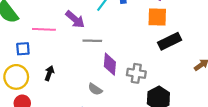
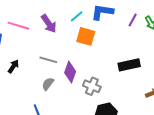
orange square: (157, 17) -> (86, 36), moved
gray line: (92, 41) -> (48, 60), moved
gray semicircle: (95, 89) -> (48, 84), moved, turned 80

